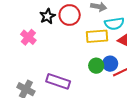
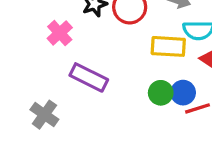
purple rectangle: (58, 81) -> (89, 77), moved

